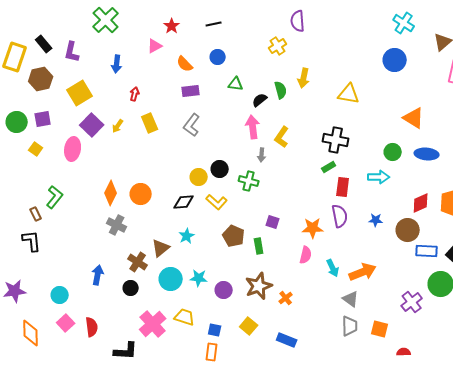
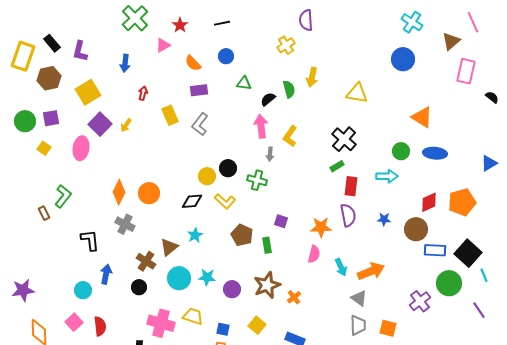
green cross: (106, 20) -> (135, 18), moved
yellow rectangle: (150, 123) -> (170, 115), moved
black cross: (336, 140) -> (344, 139), turned 30
black L-shape: (32, 241) -> (90, 240), moved
cyan circle: (60, 295) -> (83, 290), moved
pink cross: (153, 324) -> (161, 323), turned -32

